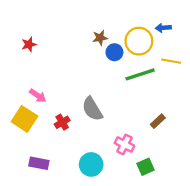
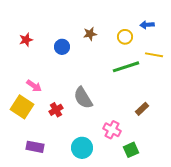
yellow circle: (139, 41) -> (125, 37), size x0.6
blue circle: (114, 52) -> (62, 47), moved

